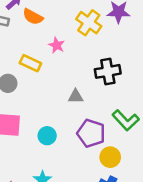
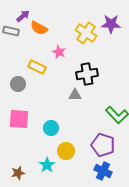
black cross: (108, 71) -> (87, 74), moved
purple pentagon: (91, 133) -> (103, 145), moved
yellow circle: (110, 157) -> (66, 151), moved

